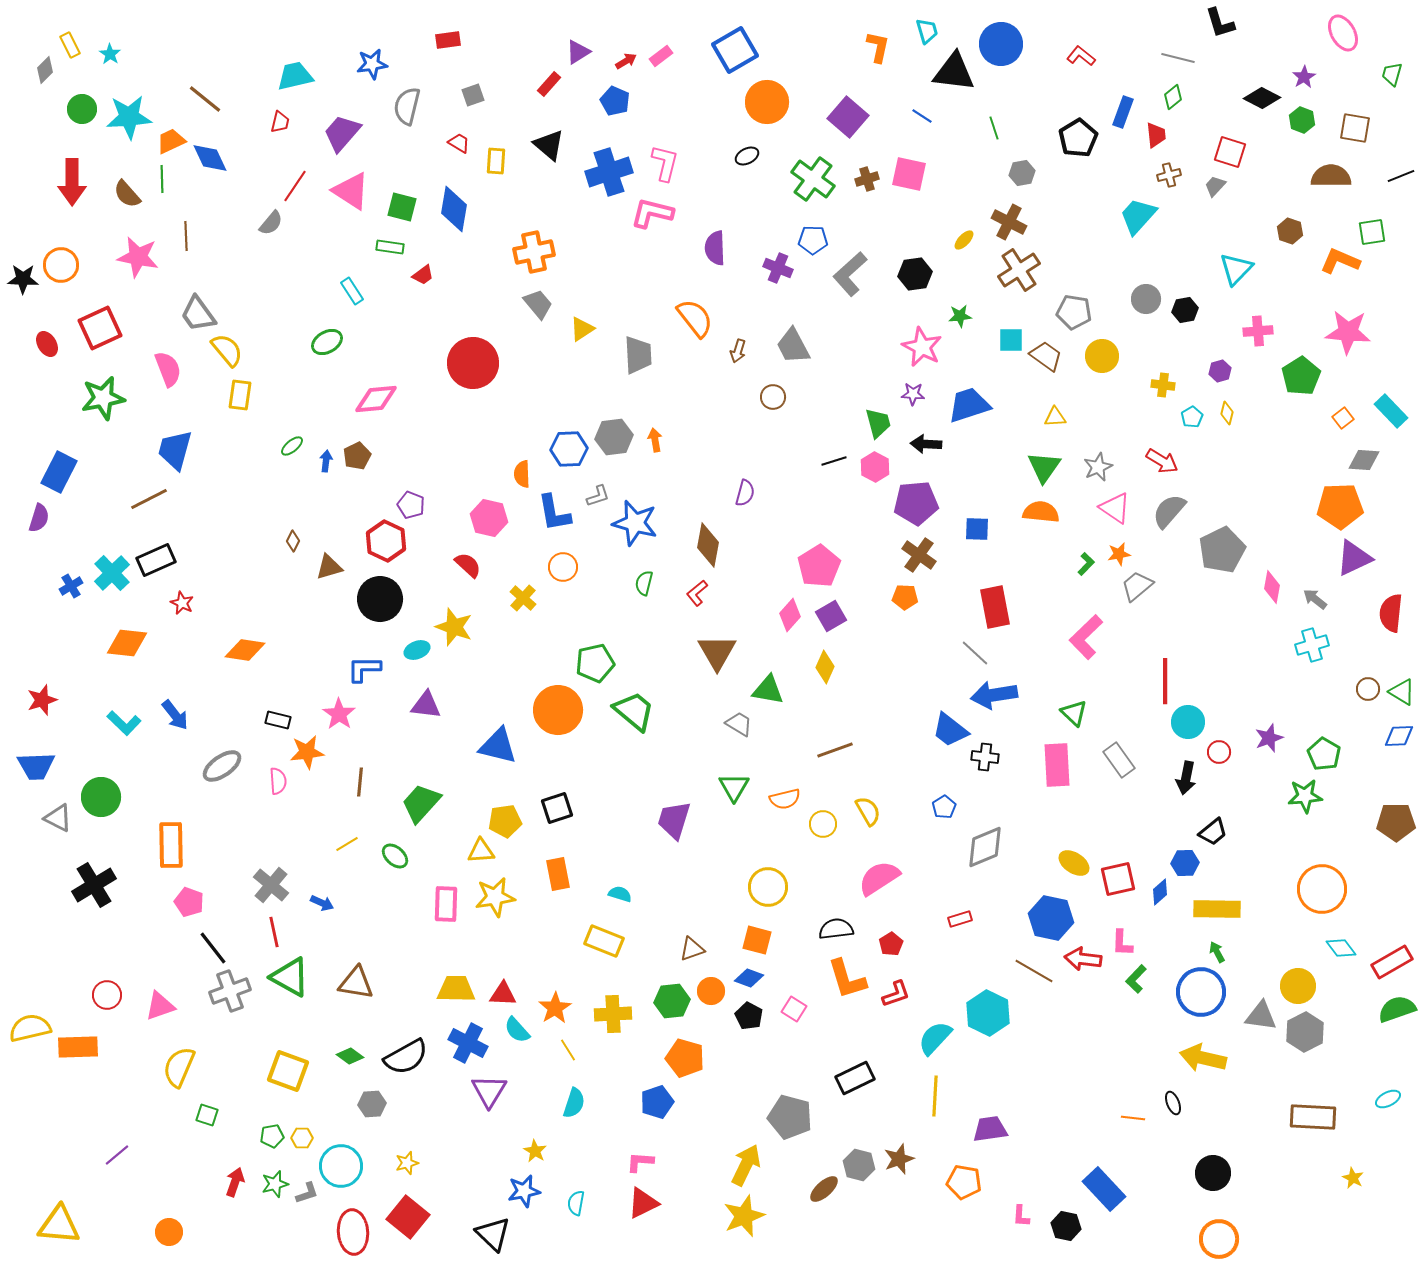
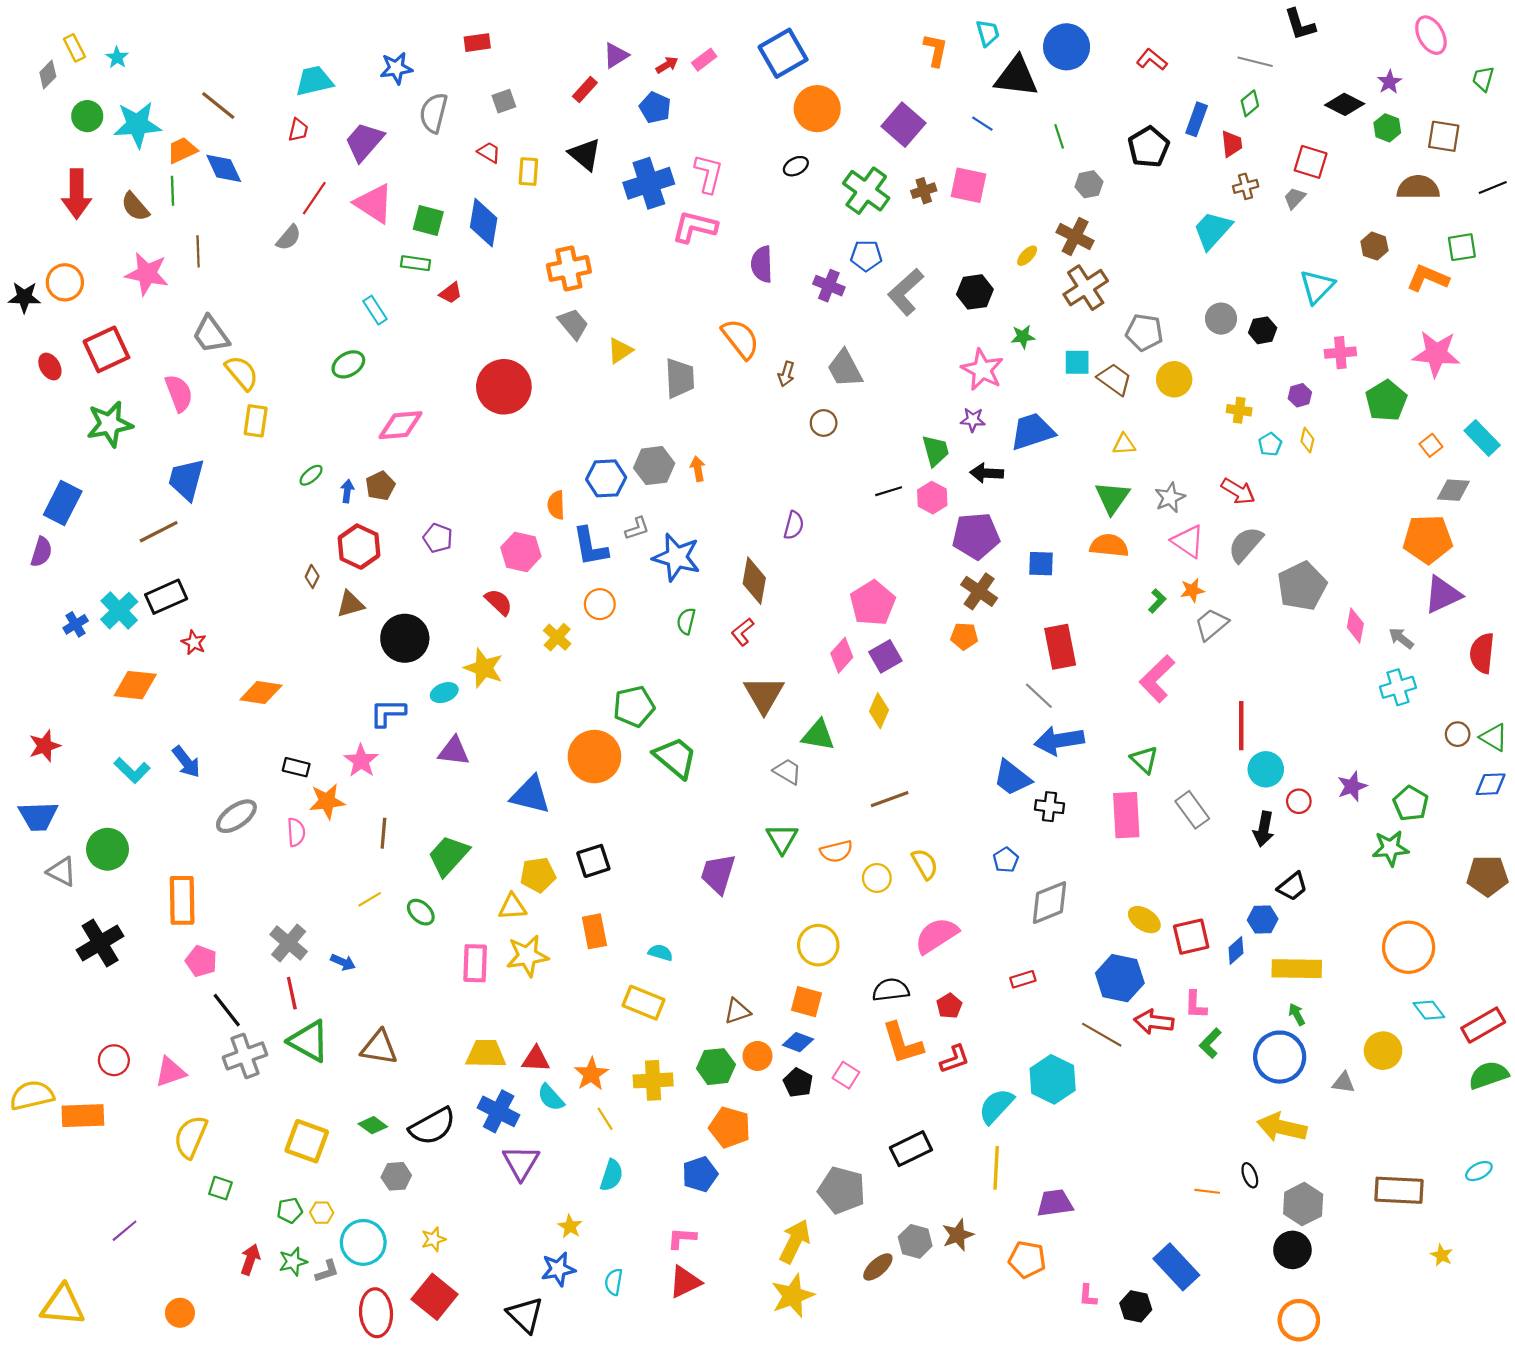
red hexagon: (386, 541) -> (359, 547), moved
gray triangle: (1261, 1016) -> (1344, 1083), size x0.7
gray hexagon: (1305, 1032) -> (1303, 1204), moved

